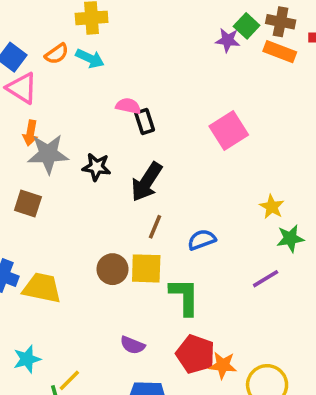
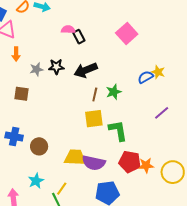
gray star: (48, 154) -> (36, 69), moved, size x0.6
black arrow: (147, 182) -> (86, 70), turned 45
green star: (290, 238) -> (114, 92), moved
blue semicircle: (202, 240) -> (146, 77), moved
brown circle: (112, 269) -> (39, 146), moved
yellow trapezoid: (42, 288) -> (75, 157), moved
purple semicircle: (133, 345) -> (94, 163), size x1.6

